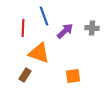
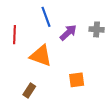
red line: (23, 28) -> (15, 35), moved
brown rectangle: (25, 75) -> (29, 90), moved

